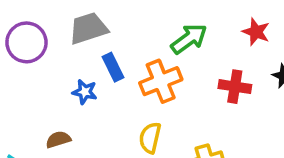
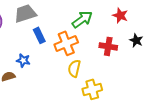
blue star: (85, 92) -> (23, 60), moved
yellow semicircle: (150, 138) -> (74, 68), moved

